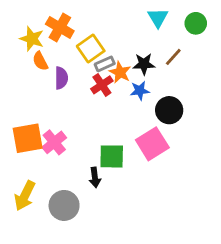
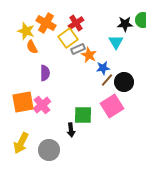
cyan triangle: (158, 18) -> (116, 42), moved
brown line: (173, 57) -> (107, 80), moved
black star: (144, 64) -> (125, 24), moved
purple semicircle: (61, 78) -> (45, 73), moved
red cross: (102, 85) -> (76, 23), moved

